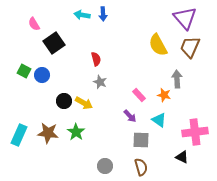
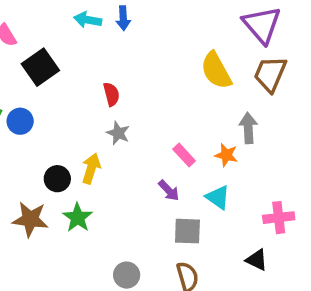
black circle: (64, 101) -> (57, 179), moved
yellow arrow: (84, 103) -> (91, 169), turned -102
pink cross: (195, 132) -> (279, 218), size x0.7

